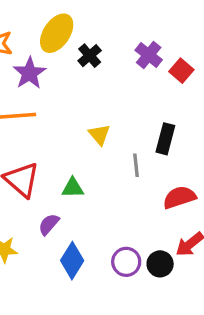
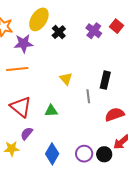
red square: (181, 71) -> (117, 26), moved
purple star: (29, 73) -> (23, 44), turned 30
purple semicircle: (49, 224) -> (27, 133), moved

